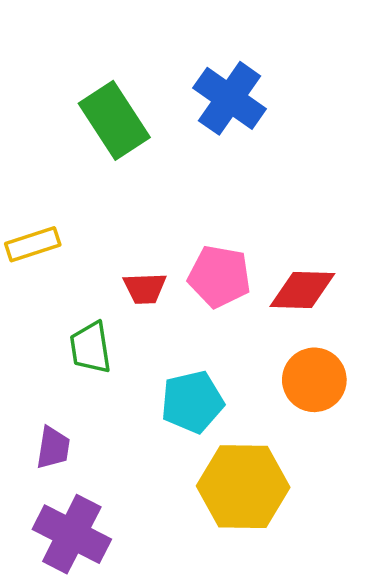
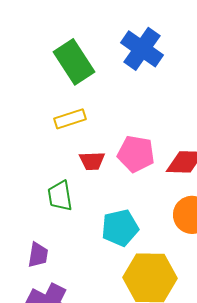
yellow rectangle: (33, 244) -> (70, 119), moved

